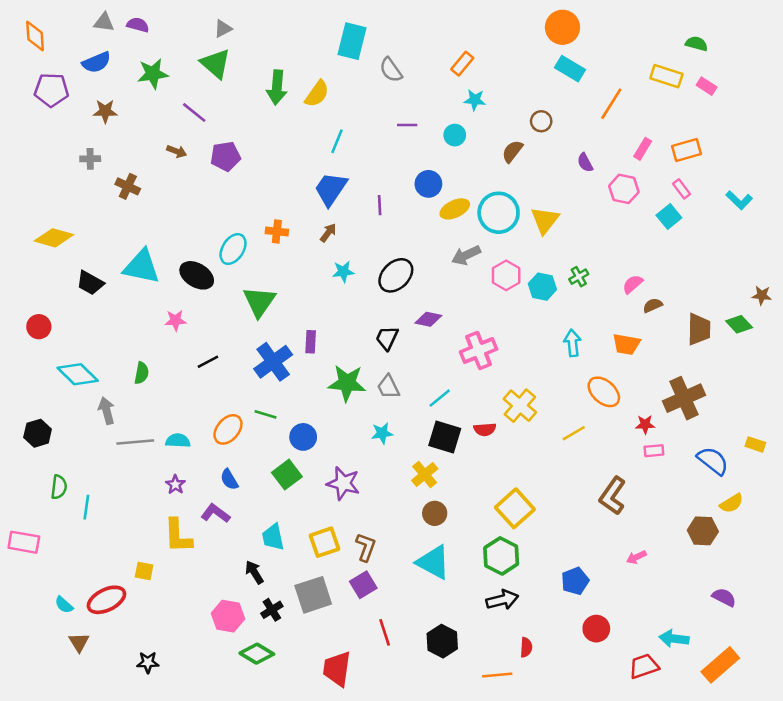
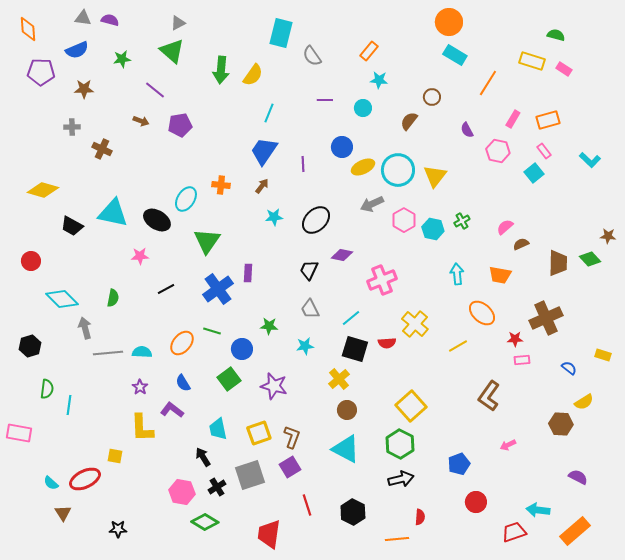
green star: (153, 74) -> (122, 59), size x0.7
green star: (347, 383) -> (269, 326), moved, size x0.6
blue semicircle: (713, 461) -> (569, 368), size x0.6

